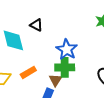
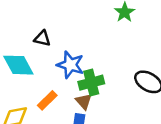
blue star: (67, 49) -> (70, 65), moved

